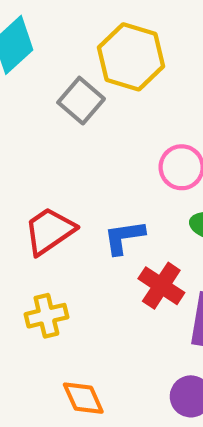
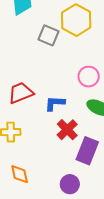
gray square: (81, 101) -> (48, 35), turned -30

